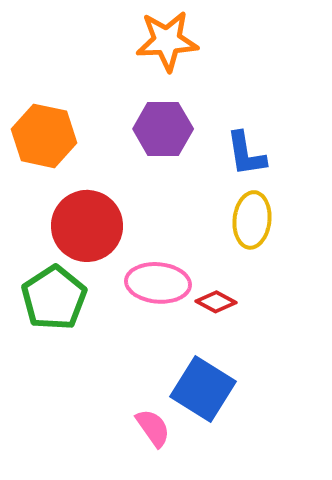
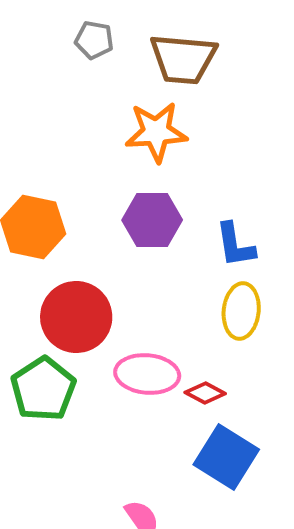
blue square: (203, 389) -> (226, 457), moved

